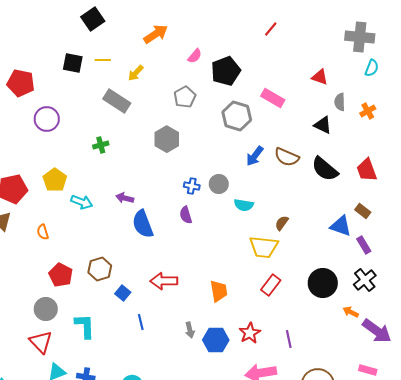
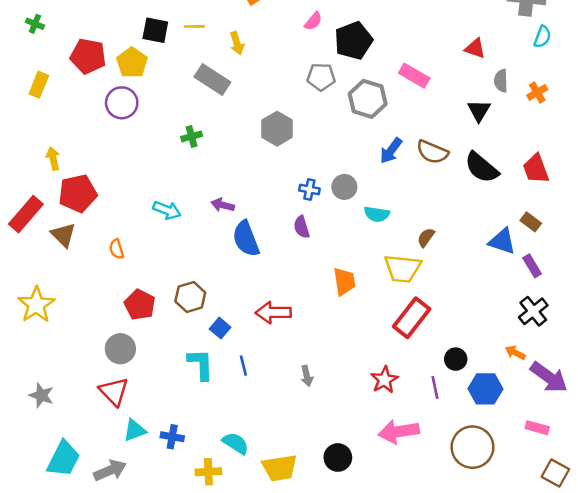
yellow arrow: (136, 73) -> (237, 43), turned -60
gray pentagon: (185, 97) -> (321, 77), moved, turned 30
black triangle: (323, 125) -> (479, 111), turned 36
yellow pentagon: (55, 180) -> (132, 63), moved
black circle: (323, 283) -> (456, 359), moved, size x0.6
red rectangle: (271, 285) -> (412, 318), size x1.4
orange trapezoid: (219, 291) -> (344, 281), moved
cyan L-shape: (85, 326) -> (201, 364), moved
blue hexagon: (216, 340) -> (485, 389), moved

